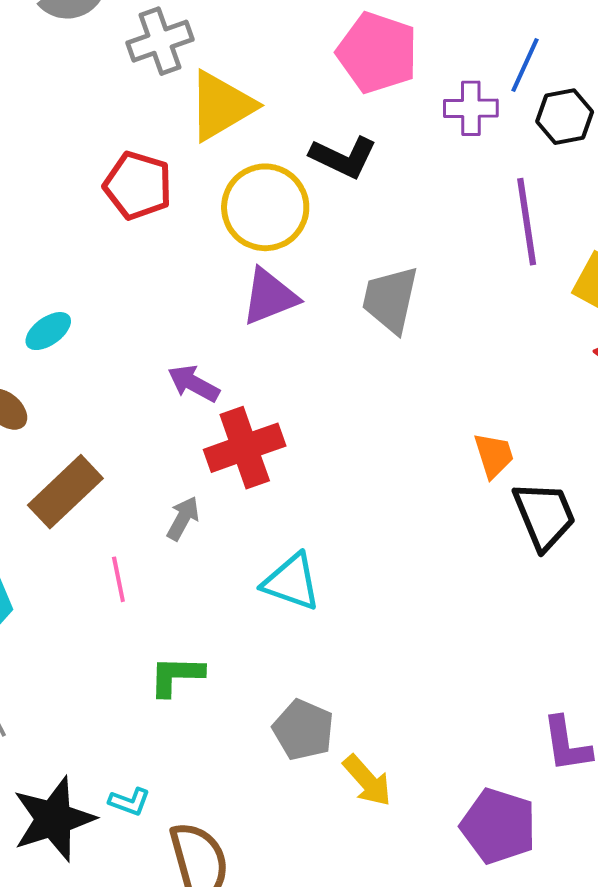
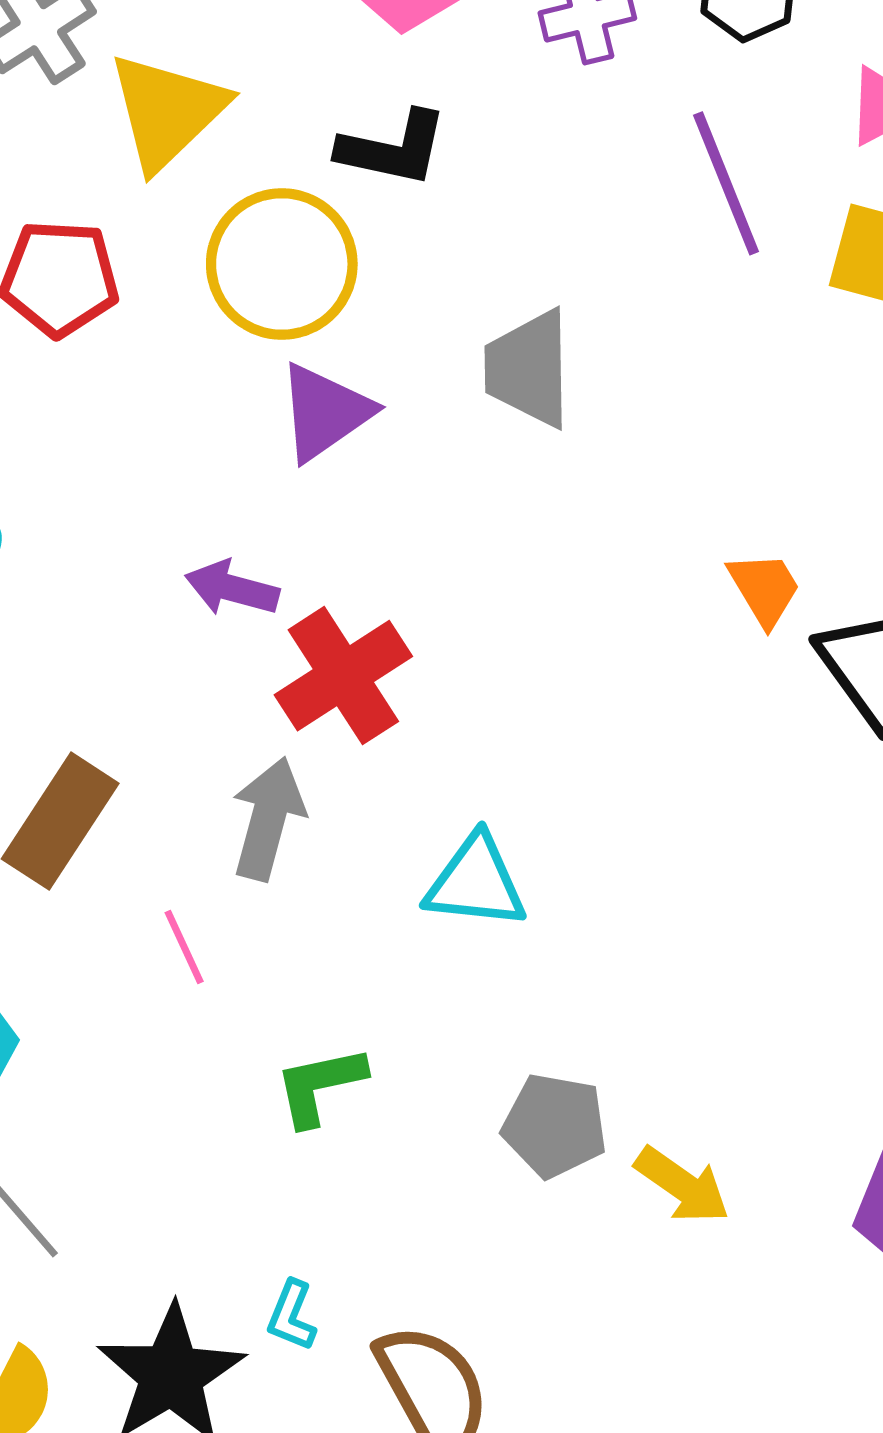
gray arrow: (183, 518) -> (268, 819), size x1.5
cyan L-shape: (129, 802) -> (292, 1316), turned 105

